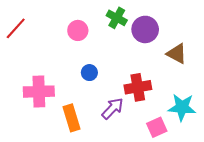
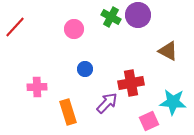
purple circle: (145, 29) -> (138, 15), moved
pink cross: (39, 92) -> (37, 87), size x0.7

